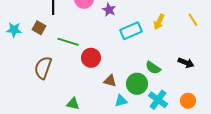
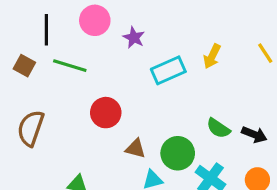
green line: (68, 42) -> (70, 66), moved
black arrow: (186, 63) -> (254, 134), moved
green semicircle: (153, 68) -> (218, 128), moved

